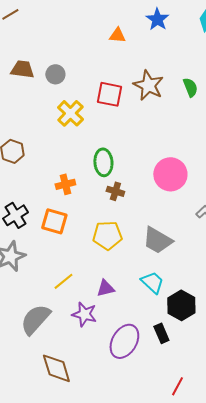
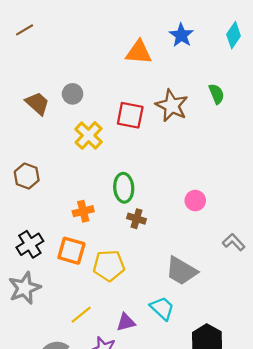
orange triangle: (117, 35) -> (139, 52), size x1.5
brown trapezoid: (22, 69) -> (37, 103), moved, turned 35
green semicircle: (190, 87) -> (217, 94), moved
pink circle: (170, 174) -> (195, 201), size x0.6
yellow pentagon: (107, 235) -> (109, 266), moved
cyan trapezoid: (152, 282) -> (162, 308), moved

